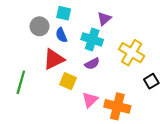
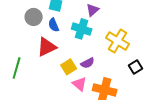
purple semicircle: (92, 64) -> (88, 63), moved
yellow square: (68, 81) -> (69, 67), moved, turned 35
pink triangle: (90, 100) -> (80, 84), turned -35

